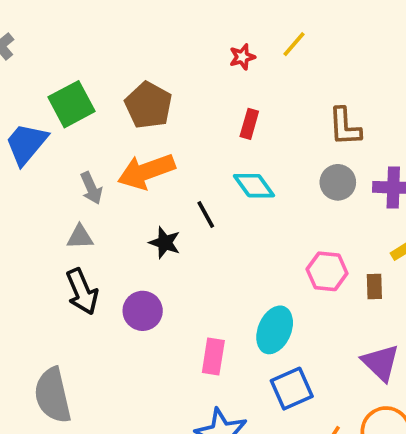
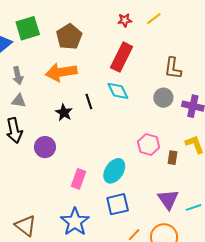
red rectangle: (249, 124) -> (122, 57), size x1.8
gray arrow: (91, 188) -> (18, 76), moved

